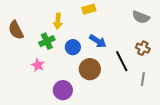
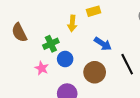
yellow arrow: (58, 21) -> (72, 23), moved
blue circle: (73, 47) -> (65, 59), moved

